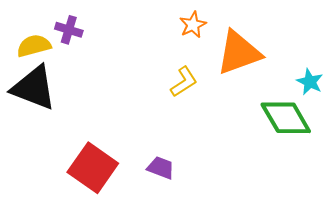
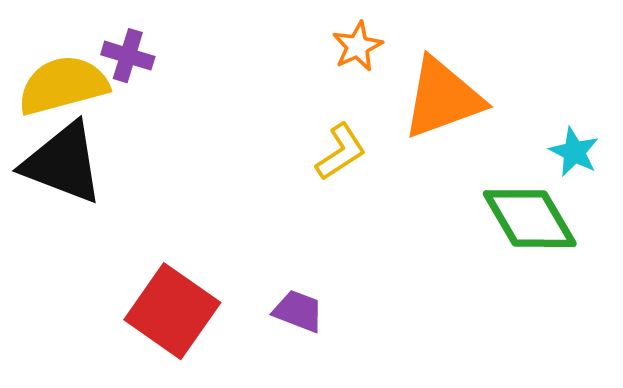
yellow semicircle: (34, 46) -> (63, 85), size x1.4

